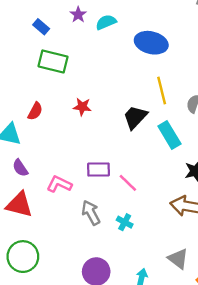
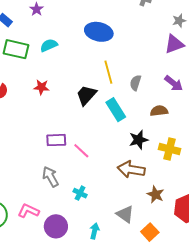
cyan semicircle: (106, 22) -> (49, 45), moved
pink L-shape: (59, 184) -> (28, 211), moved
cyan cross: (125, 222) -> (80, 193), moved

